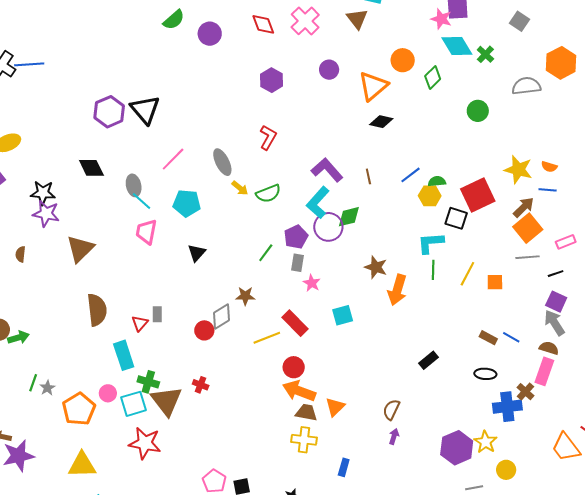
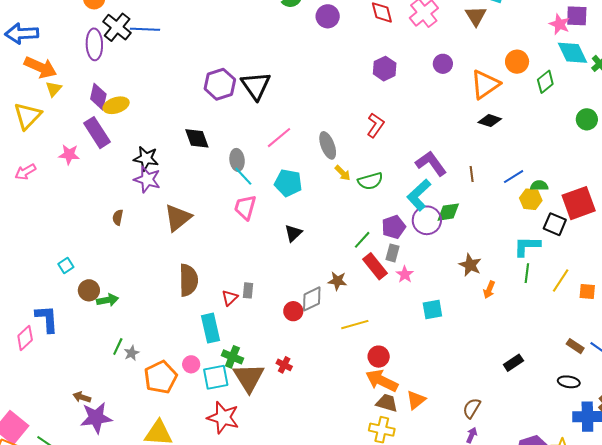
orange arrow: (397, 290) -> (489, 290), size x0.6
red rectangle: (295, 323) -> (375, 266), moved

